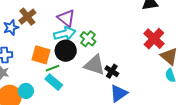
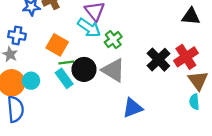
cyan arrow: (65, 34) -> (89, 28), turned 35
black circle: (66, 51) -> (84, 69), moved
black cross: (112, 71) -> (158, 60), moved, size x1.5

